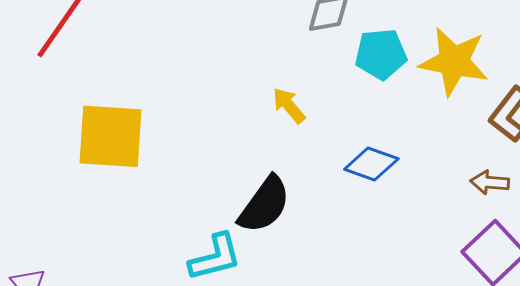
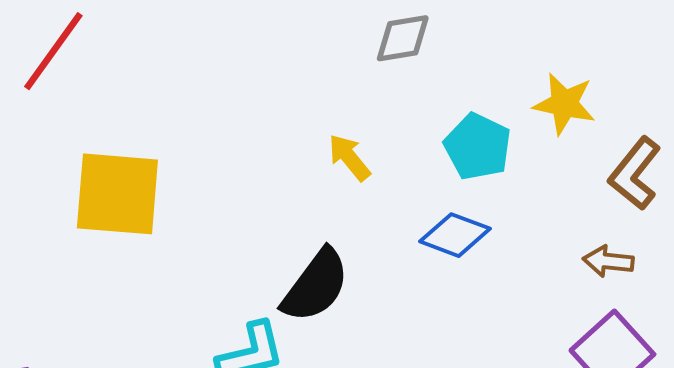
cyan pentagon: (381, 54) -> (478, 147), moved, turned 30
yellow star: (454, 62) -> (564, 104), size x0.7

